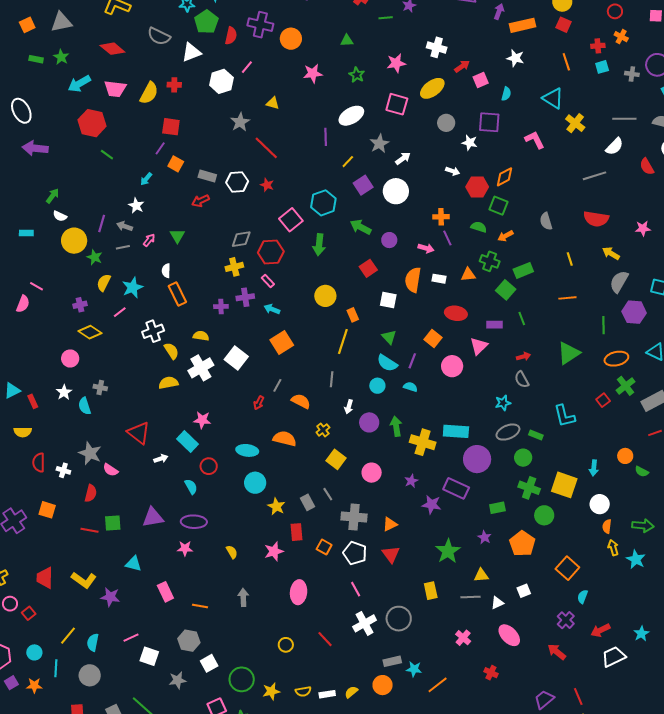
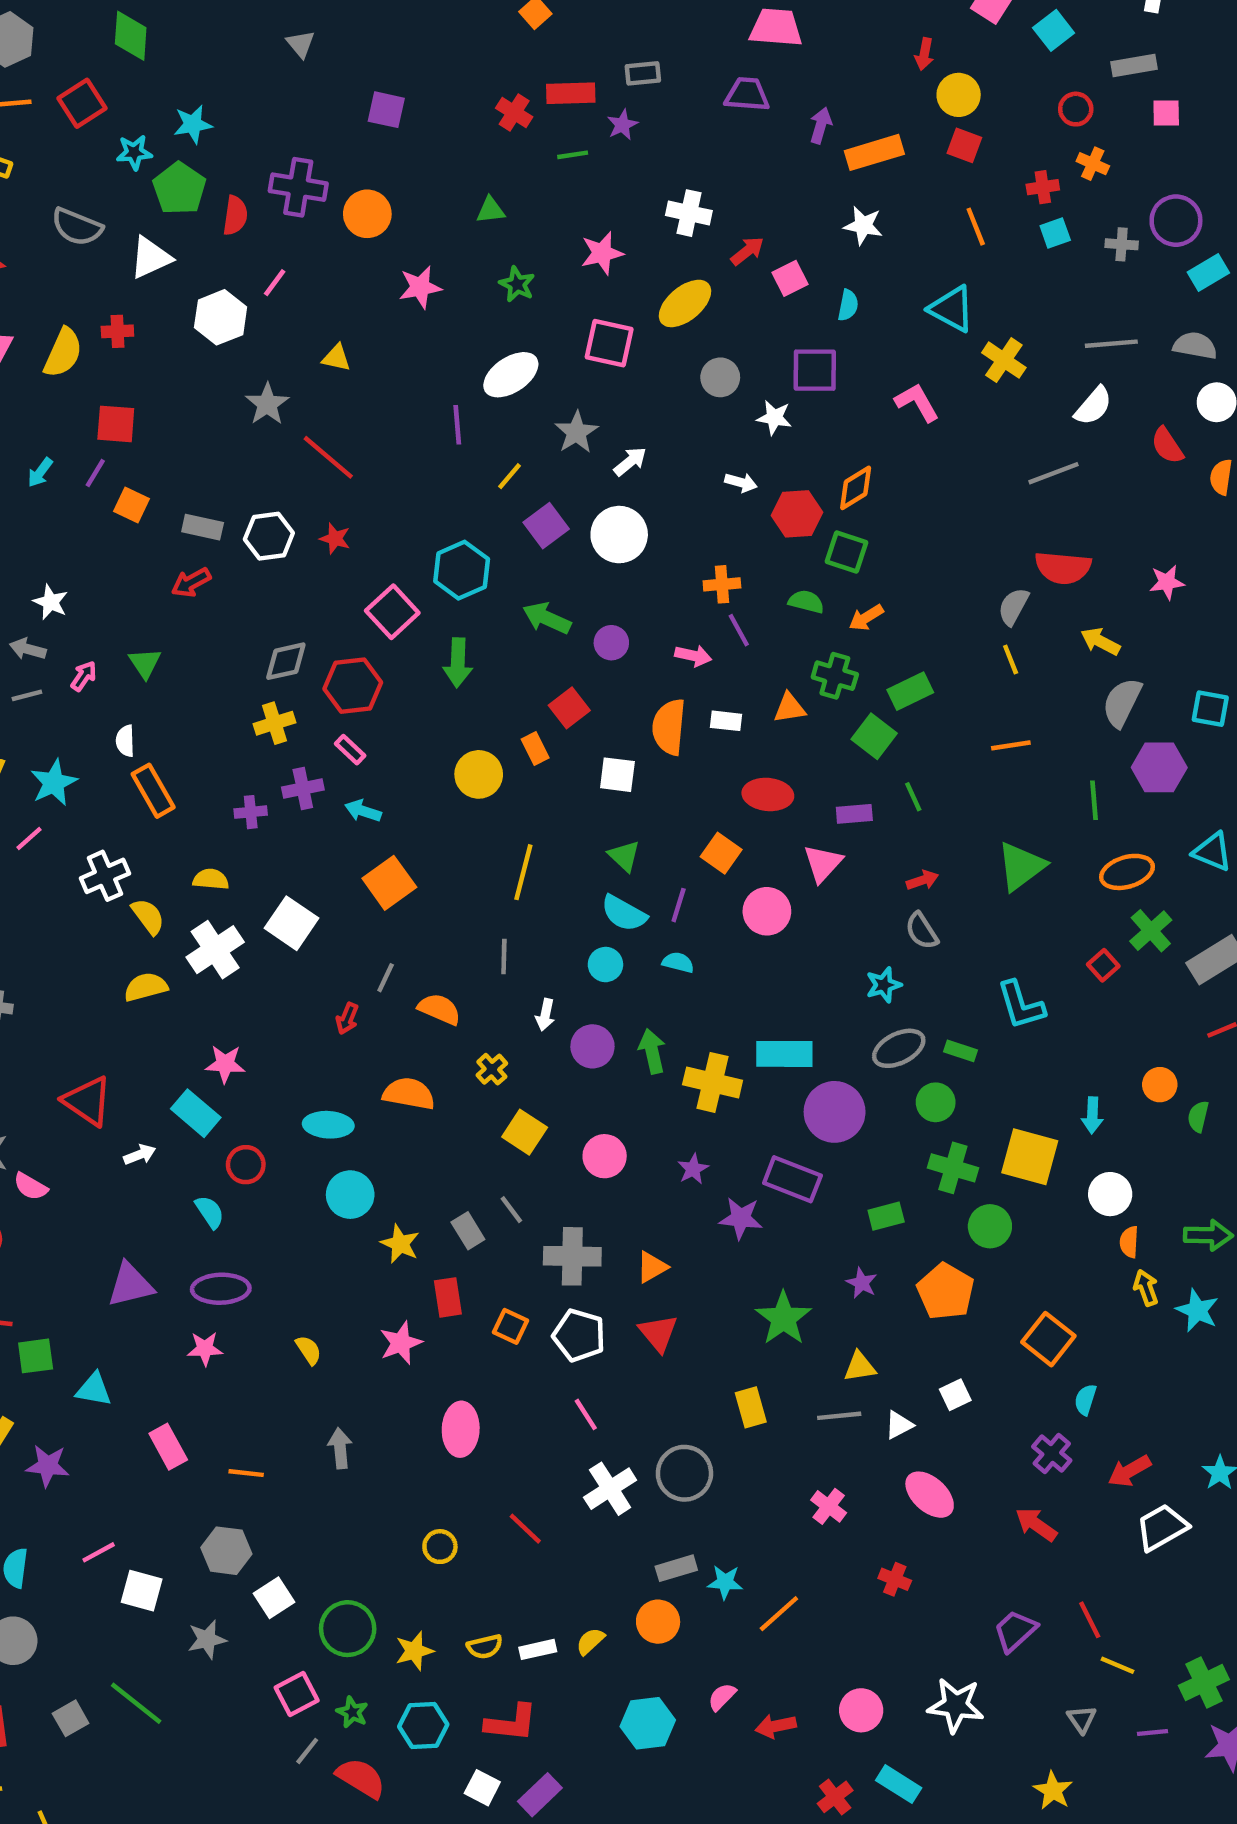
cyan arrow: (146, 179) -> (40, 472), moved
gray semicircle: (546, 221) -> (1013, 607), moved, turned 48
orange rectangle: (353, 315) -> (535, 749), moved
green semicircle: (642, 472) -> (1198, 1117), turned 80
green square: (113, 523) -> (36, 1356), moved

